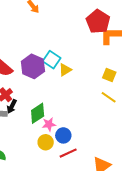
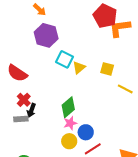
purple hexagon: (33, 66) -> (46, 35), moved
yellow square: (109, 75) -> (107, 69), moved
green diamond: (38, 113) -> (68, 107), moved

